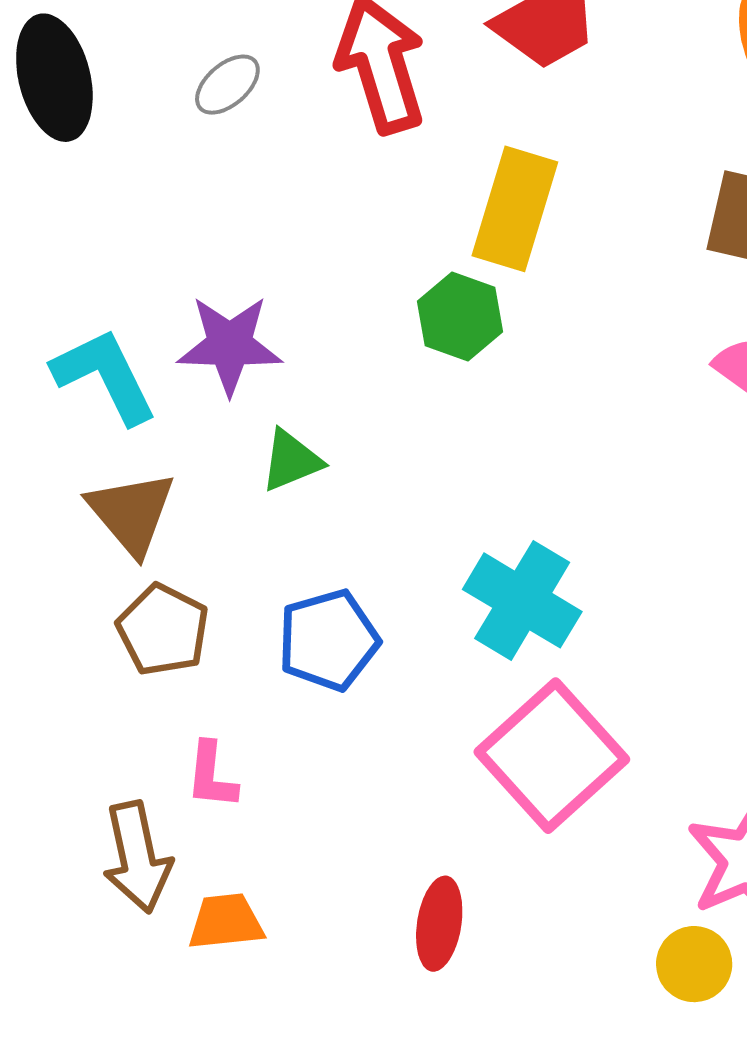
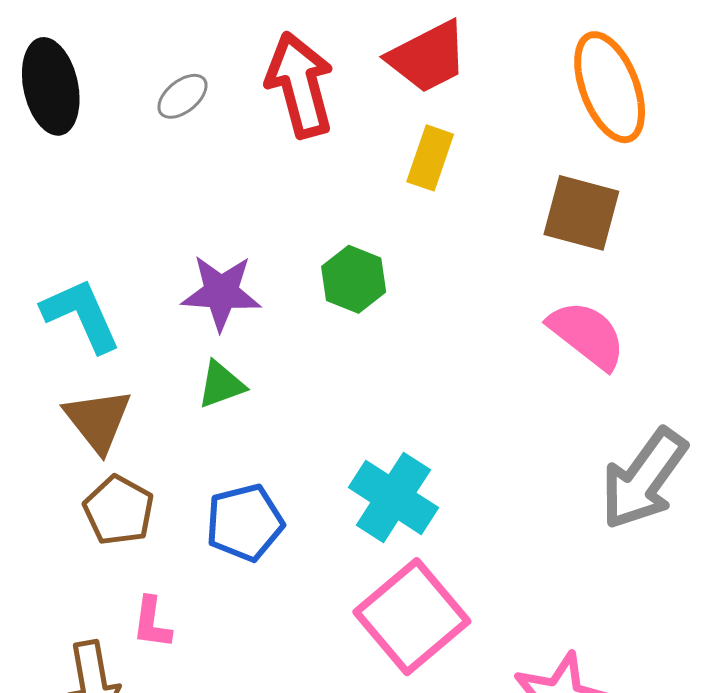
yellow rectangle: (515, 209) -> (430, 158), moved, size x0.7
purple star: (230, 345) -> (221, 292), moved

